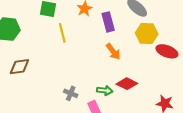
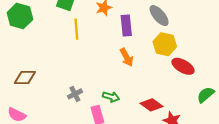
brown diamond: (19, 67) -> (25, 78), moved
red diamond: (127, 84) -> (152, 105), moved
gray cross: (71, 93) -> (75, 94), turned 32

